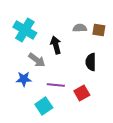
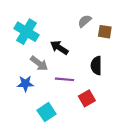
gray semicircle: (80, 28) -> (85, 21), moved, turned -40
black arrow: (56, 45) -> (59, 48), turned -42
purple line: (56, 85) -> (65, 79), moved

